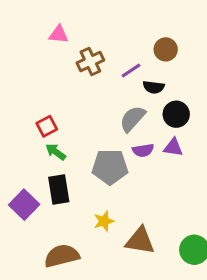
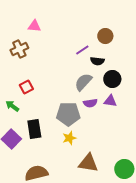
brown cross: (90, 61) -> (19, 49), moved
green arrow: (56, 152) -> (12, 106), moved
yellow star: (104, 221) -> (69, 138), moved

